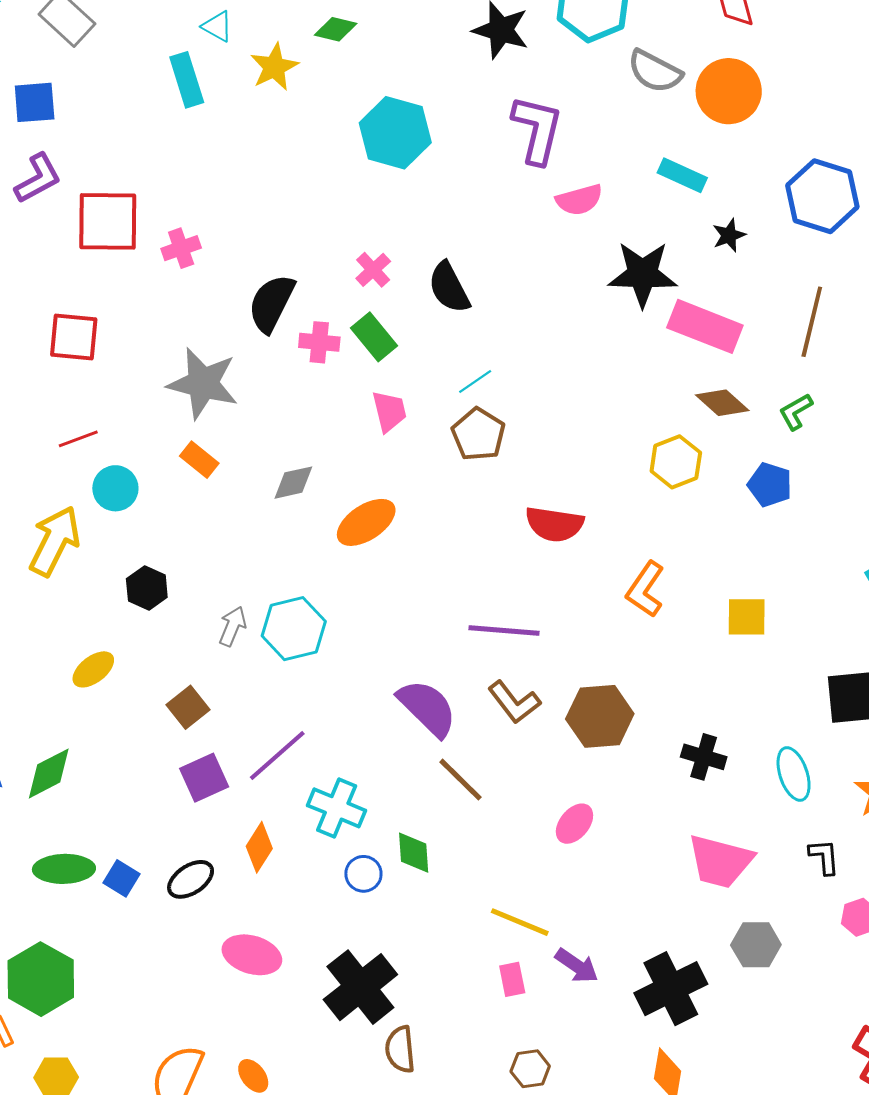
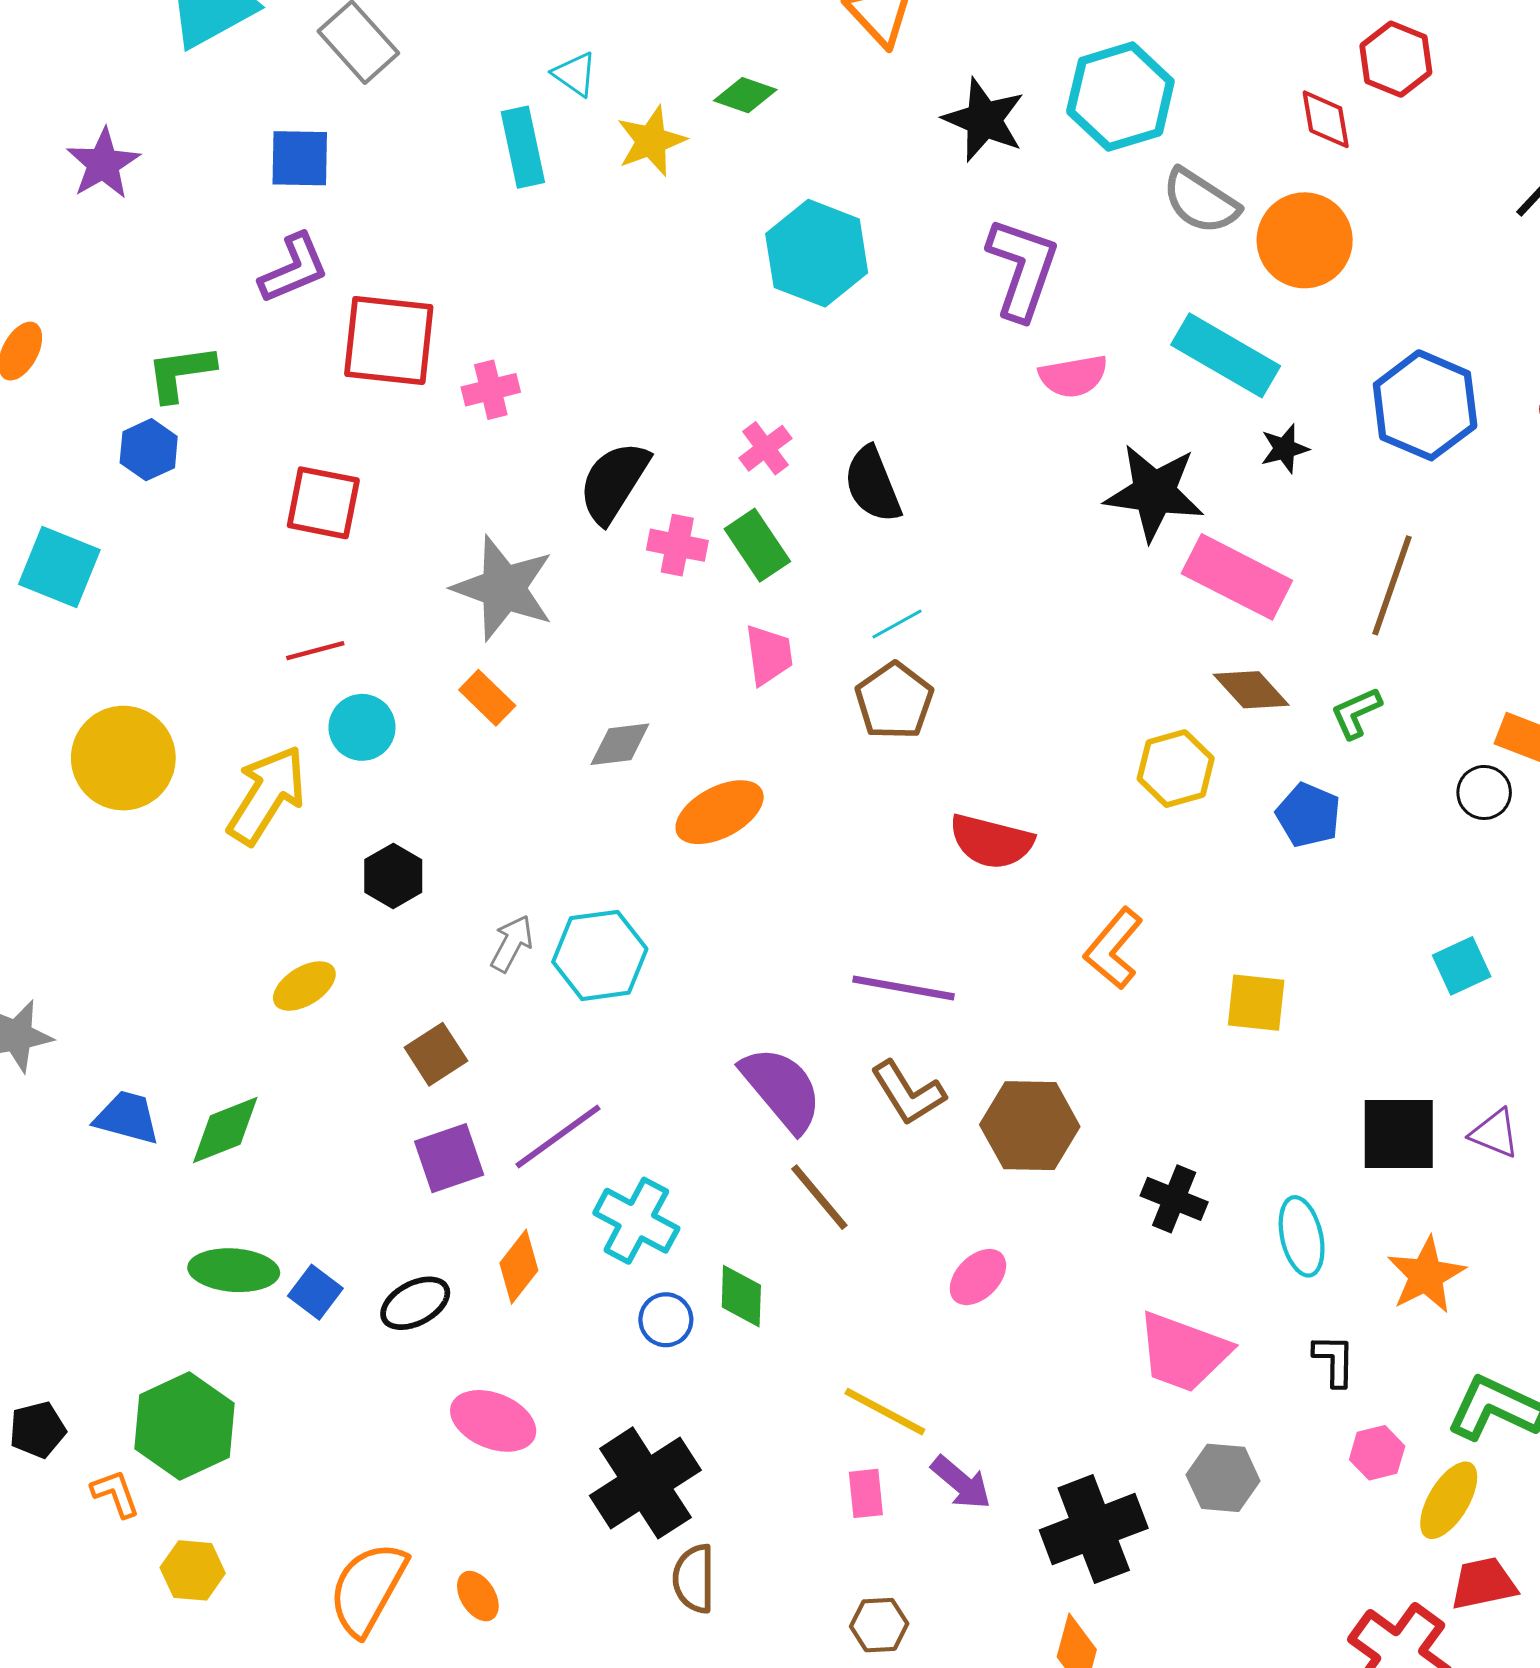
cyan rectangle: (682, 175) -> (1226, 355), size x1.5

